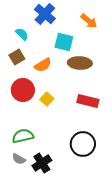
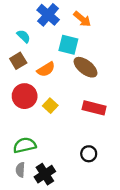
orange arrow: (89, 21) -> (82, 19), moved
brown ellipse: (80, 63) -> (85, 67), turned 35
black circle: (83, 144) -> (89, 154), size x0.6
gray semicircle: (19, 159) -> (20, 170), turned 64

